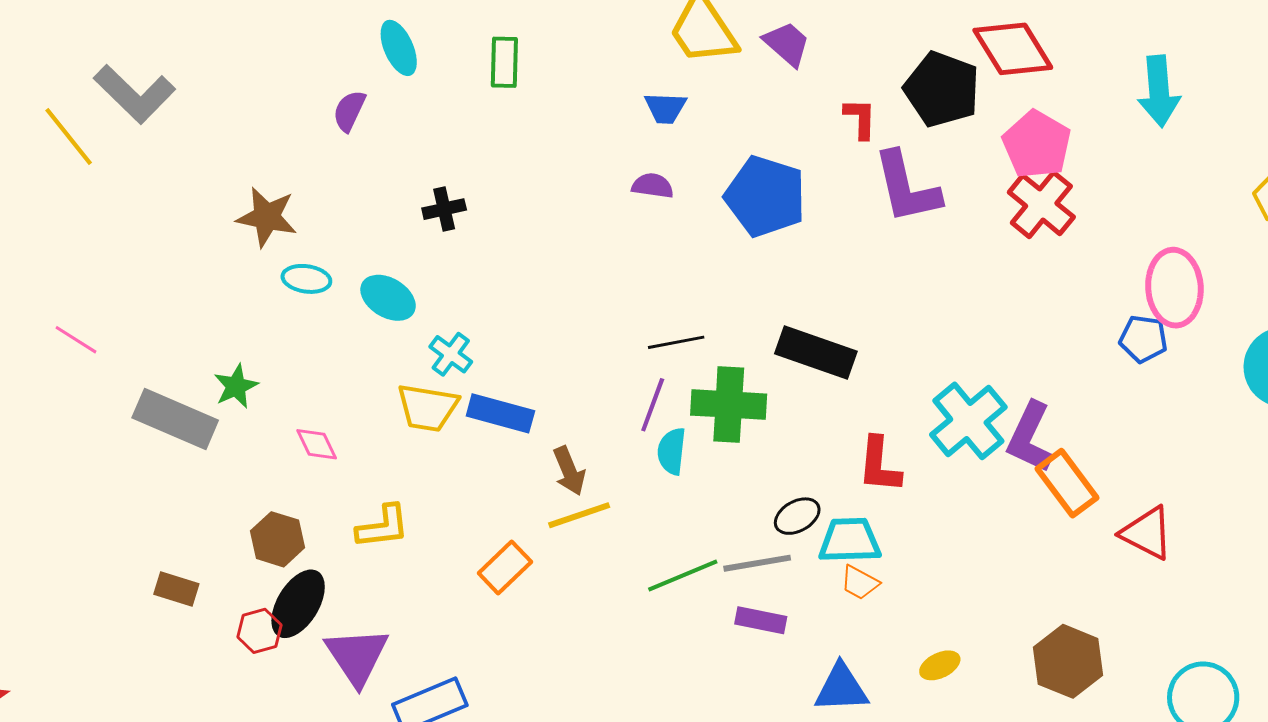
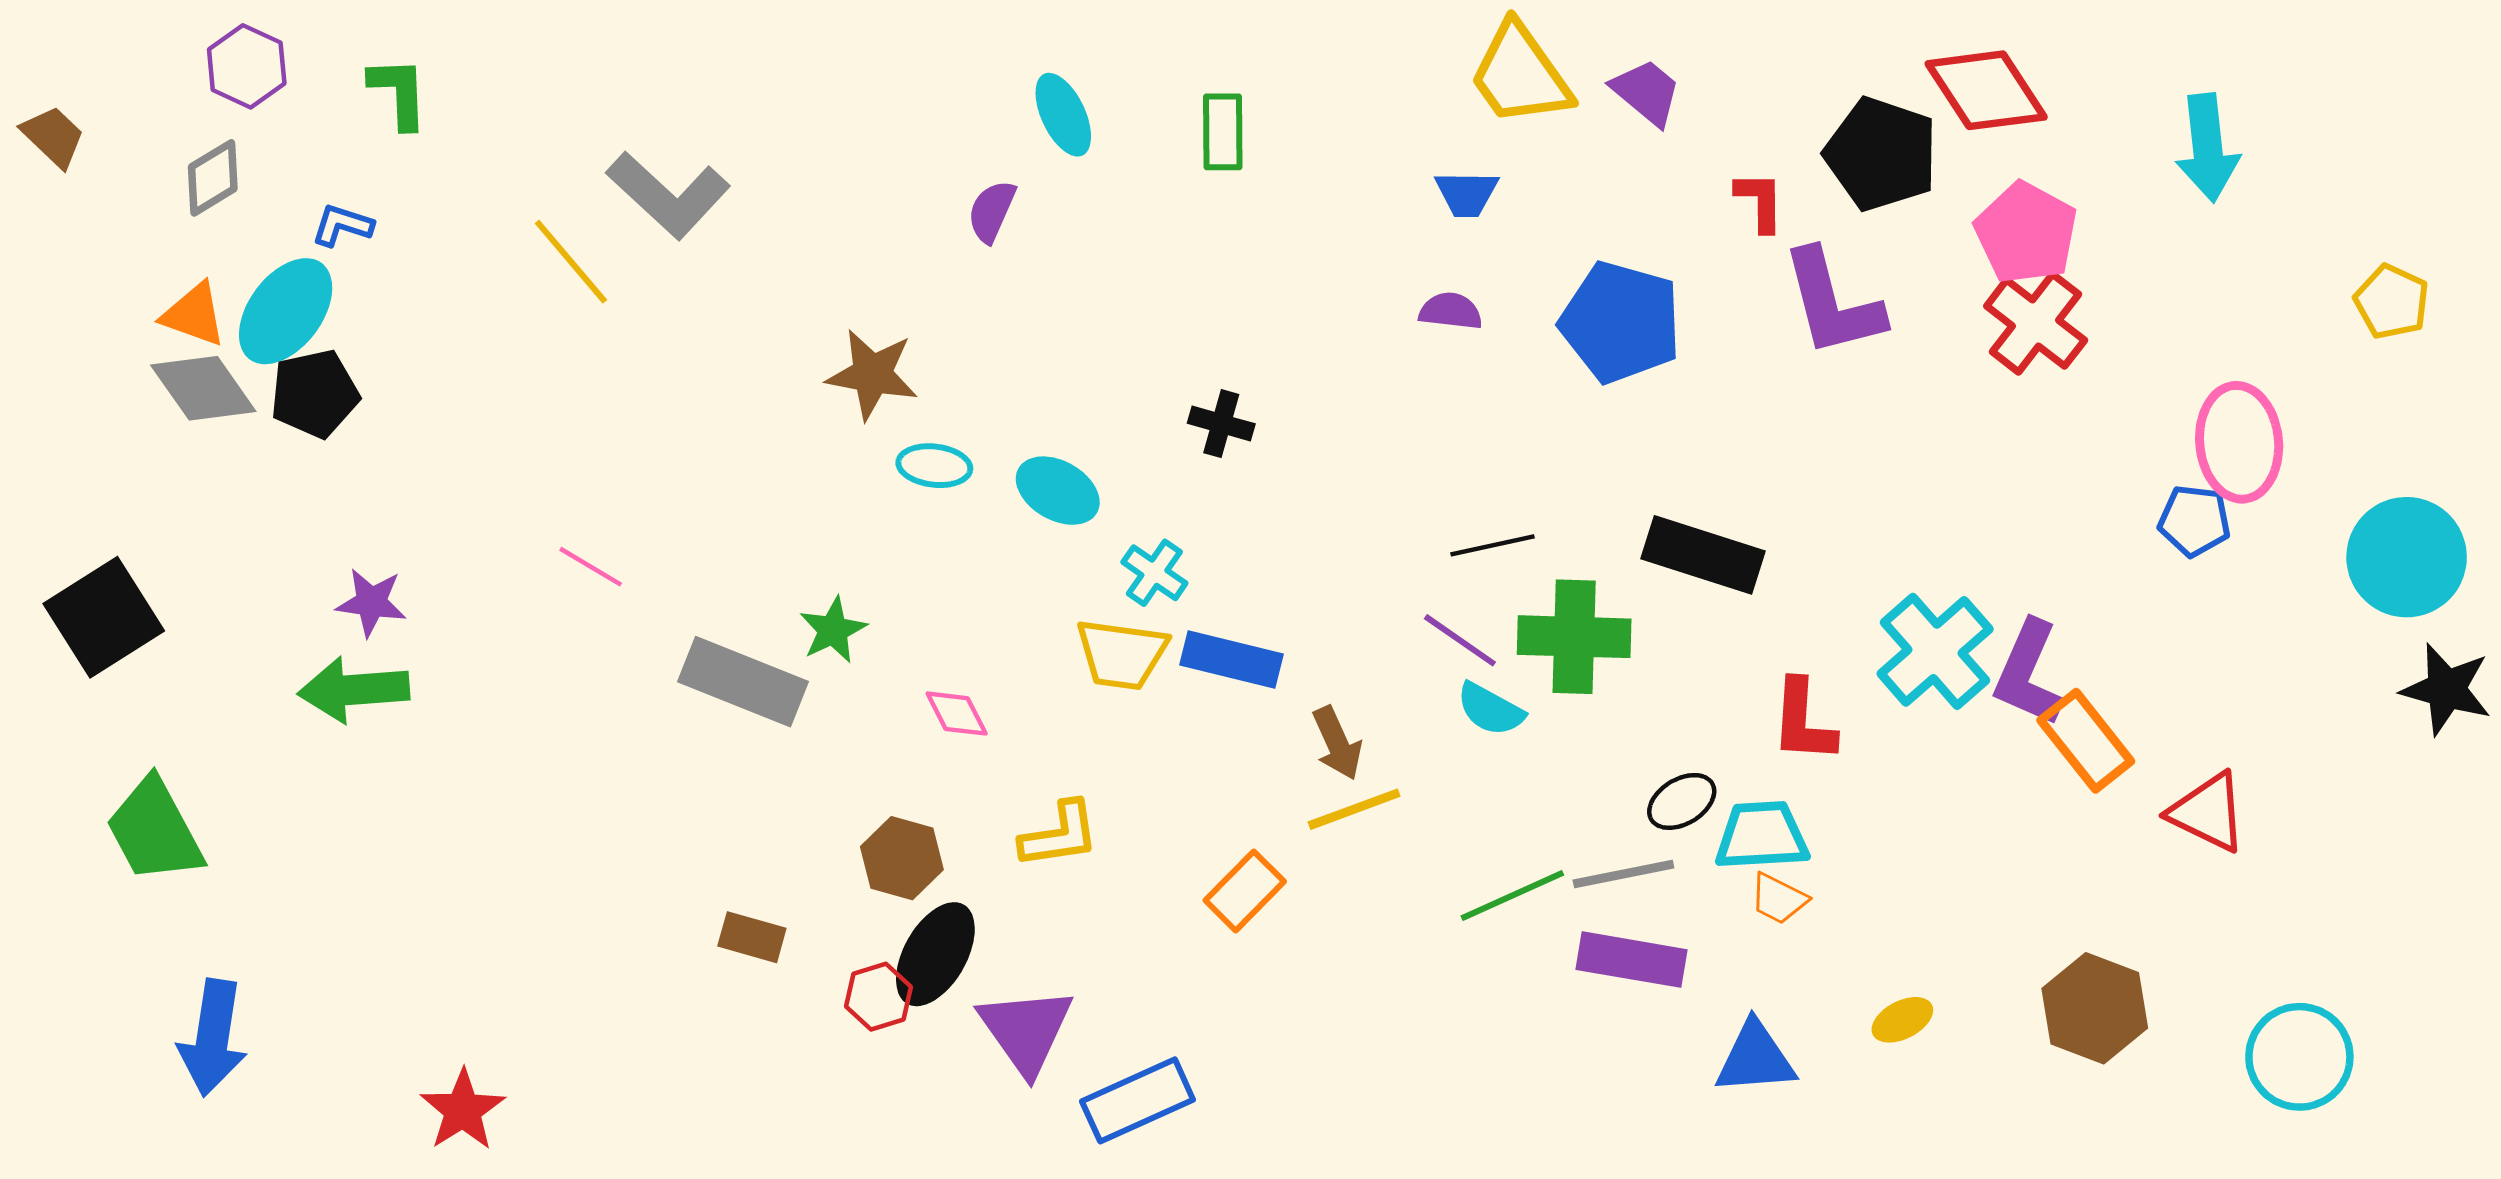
black cross: (444, 209) -> (1221, 424), moved, turned 30
purple line: (653, 405) -> (1460, 640), turned -74
cyan semicircle: (672, 451) -> (1490, 709), turned -66
purple rectangle: (761, 620) -> (1631, 960), size x1.4

